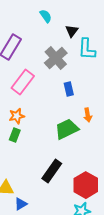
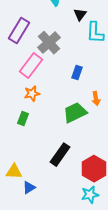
gray cross: (56, 58) -> (49, 43), moved
blue rectangle: (69, 89) -> (77, 73), turned 32
orange star: (17, 116) -> (32, 94), moved

